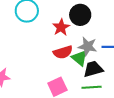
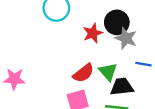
gray star: (88, 46) -> (126, 38), moved
red semicircle: (63, 52) -> (83, 73), moved, turned -30

